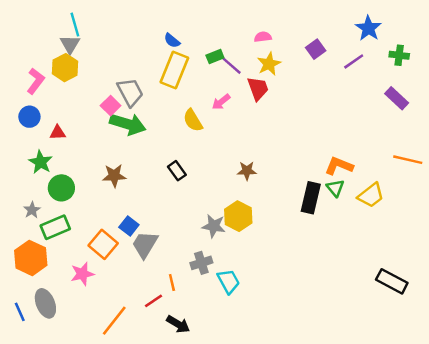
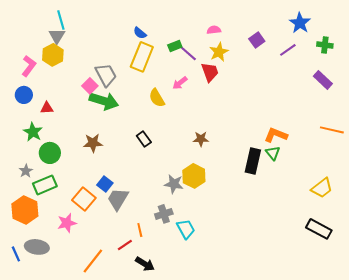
yellow trapezoid: (371, 195) -> (322, 188), moved
gray ellipse: (45, 303) -> (37, 247), turned -60

